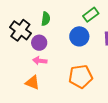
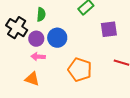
blue circle: (79, 36) -> (57, 38), moved
orange pentagon: (81, 76) -> (80, 70), turned 30

